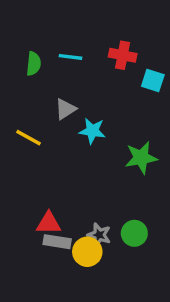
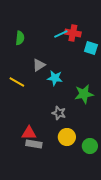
cyan line: (71, 57) -> (61, 34), moved, turned -32
green circle: (134, 233) -> (90, 146), moved
gray star: (99, 235) -> (59, 113), moved
yellow circle: (87, 252) -> (67, 137), moved

